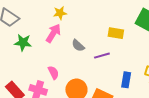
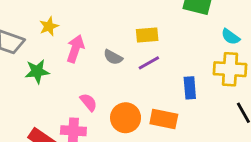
yellow star: (60, 13) -> (49, 26), moved
yellow rectangle: (116, 33) -> (147, 35), moved

